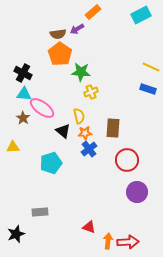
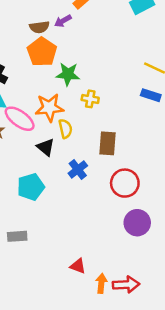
yellow cross: (91, 92) -> (90, 99), moved, turned 32
orange star: (85, 133) -> (49, 108), moved, size x1.6
gray rectangle: (40, 212) -> (17, 236), moved

